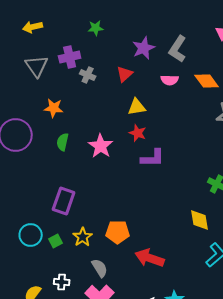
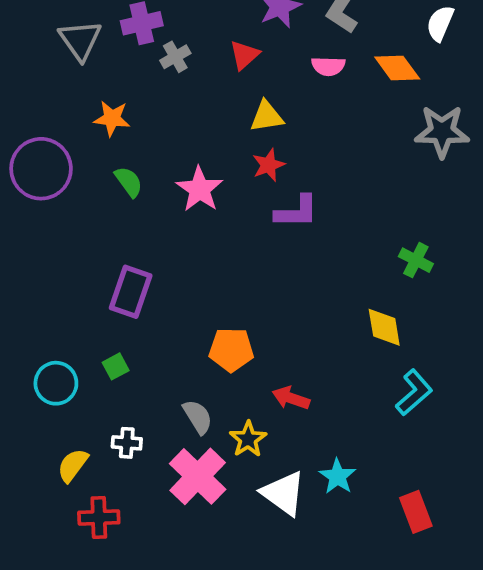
gray cross: (88, 75) -> (175, 57), turned 35
red star: (138, 133) -> (269, 165), turned 30
green semicircle: (63, 142) -> (129, 182), turned 132
cyan circle: (31, 235) -> (56, 383), moved
yellow star: (83, 237) -> (248, 439), moved
red arrow: (150, 258) -> (291, 398), size x0.7

